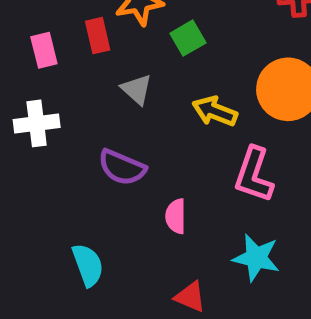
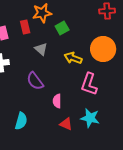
purple semicircle: (122, 167) -> (35, 81), turned 30
cyan semicircle: (88, 265) -> (21, 121), turned 36
red triangle: (190, 297) -> (66, 124), moved

